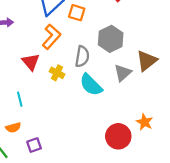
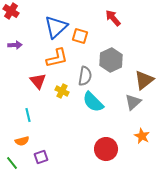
orange L-shape: (52, 37) -> (57, 58), turned 35
gray triangle: (123, 73) -> (133, 102), moved
red circle: (118, 136) -> (106, 149), moved

